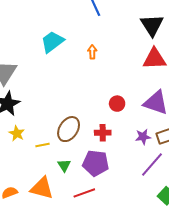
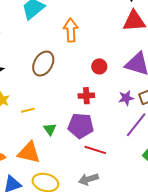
orange arrow: (92, 52) -> (71, 30), moved, size x1.6
brown ellipse: (69, 129) -> (43, 64), moved
red line: (84, 193) -> (95, 150), moved, turned 40

